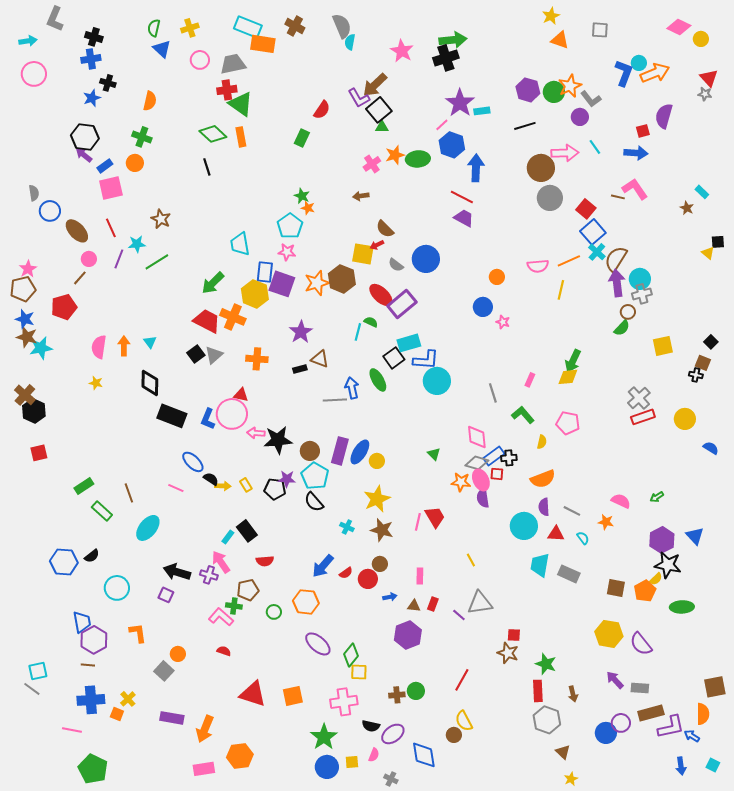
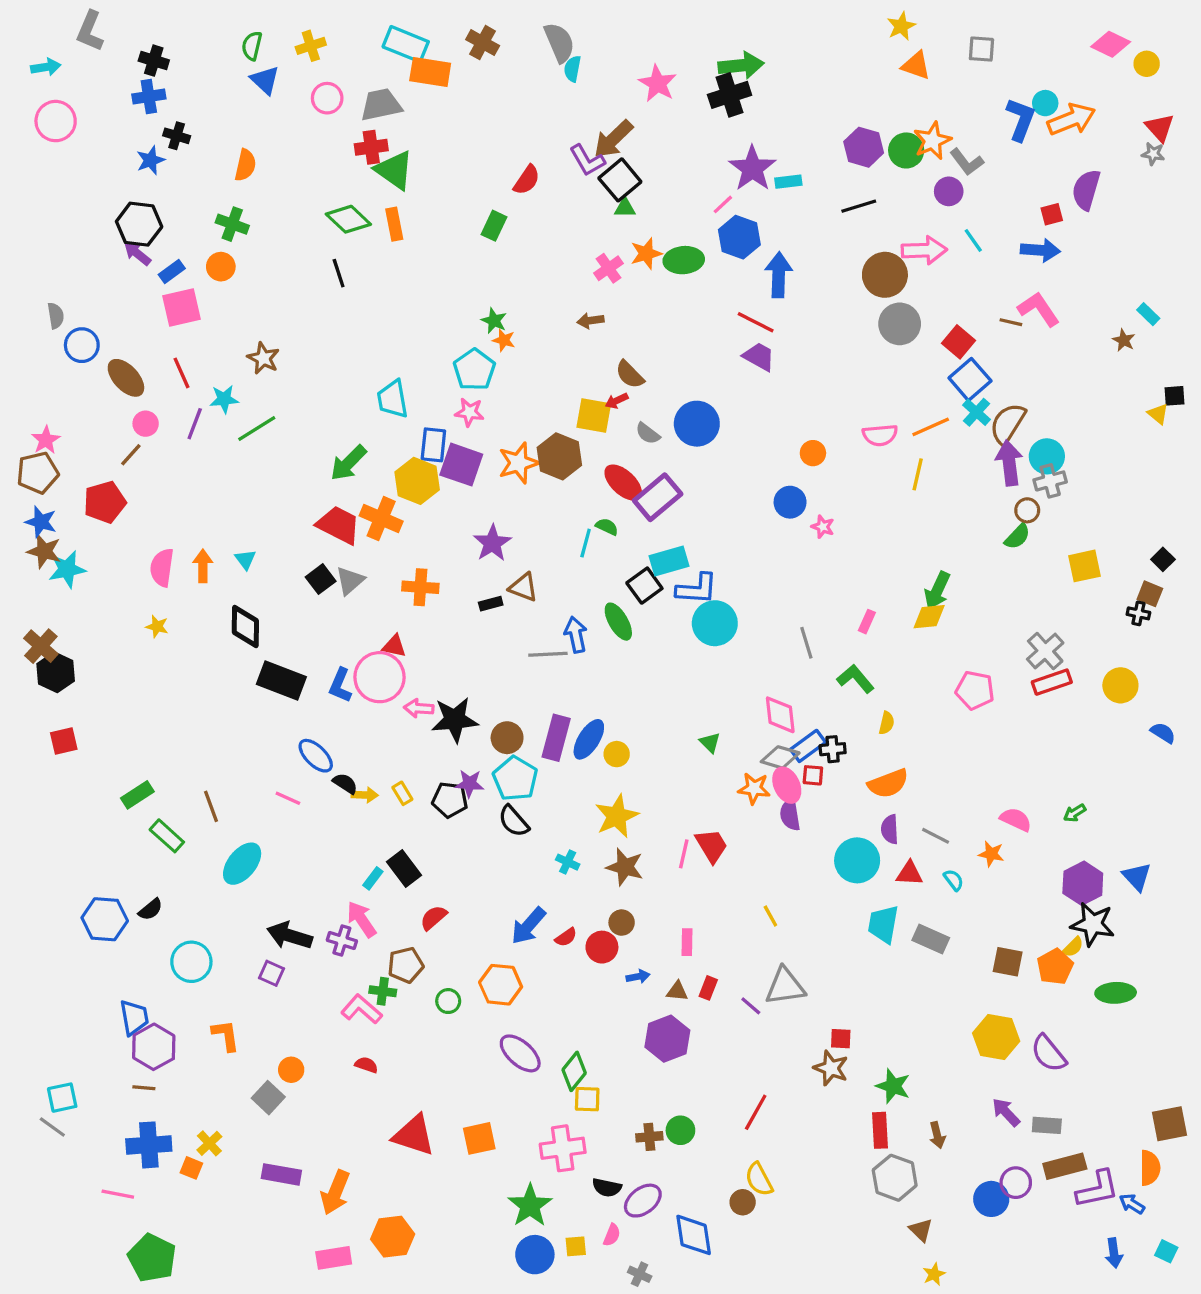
pink pentagon: (568, 423) -> (975, 690), moved
red semicircle: (265, 561) -> (433, 918), turned 144

